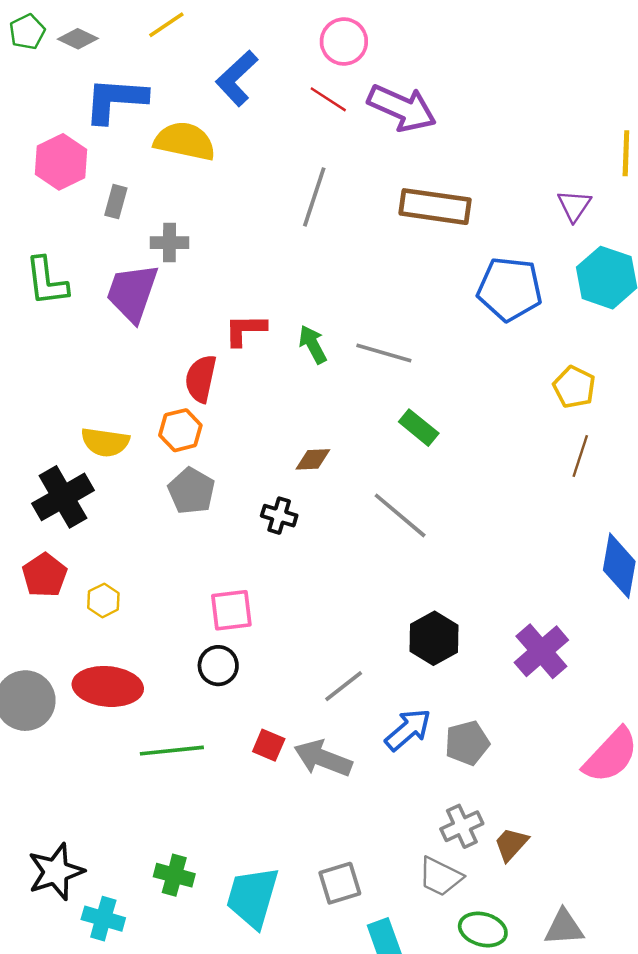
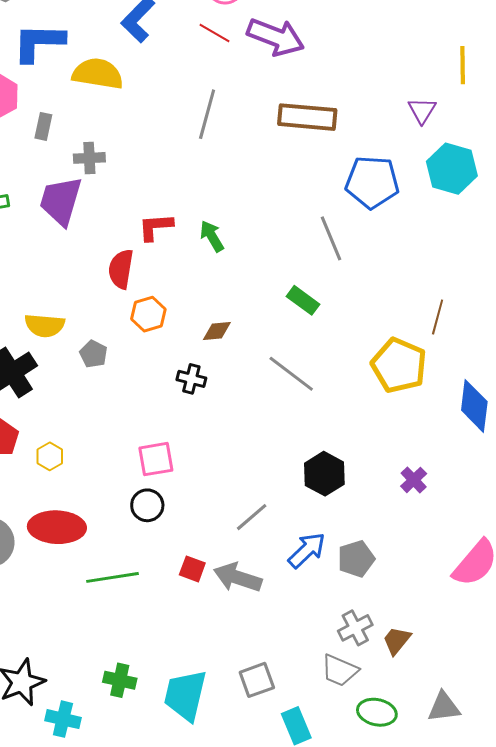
gray line: (384, 353) -> (331, 238), moved, turned 54
yellow pentagon: (574, 387) -> (399, 365), moved, size x1.6
orange hexagon: (180, 430) -> (148, 314), moved
gray pentagon: (191, 491) -> (94, 354), moved, size x0.7
purple cross: (541, 651) -> (414, 480), size x0.6

